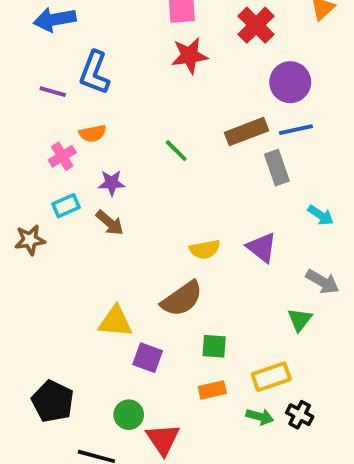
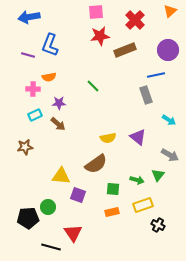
purple circle: (290, 82) -> (168, 50), moved
brown rectangle: (247, 132) -> (125, 50), moved
pink cross: (62, 156) -> (33, 89), turned 32
brown star: (30, 240) -> (25, 147), moved
black pentagon: (53, 401) -> (28, 218), turned -30
green circle: (129, 415) -> (48, 207), moved
green arrow: (260, 417) -> (137, 180), moved
red triangle: (163, 439) -> (73, 233), moved

